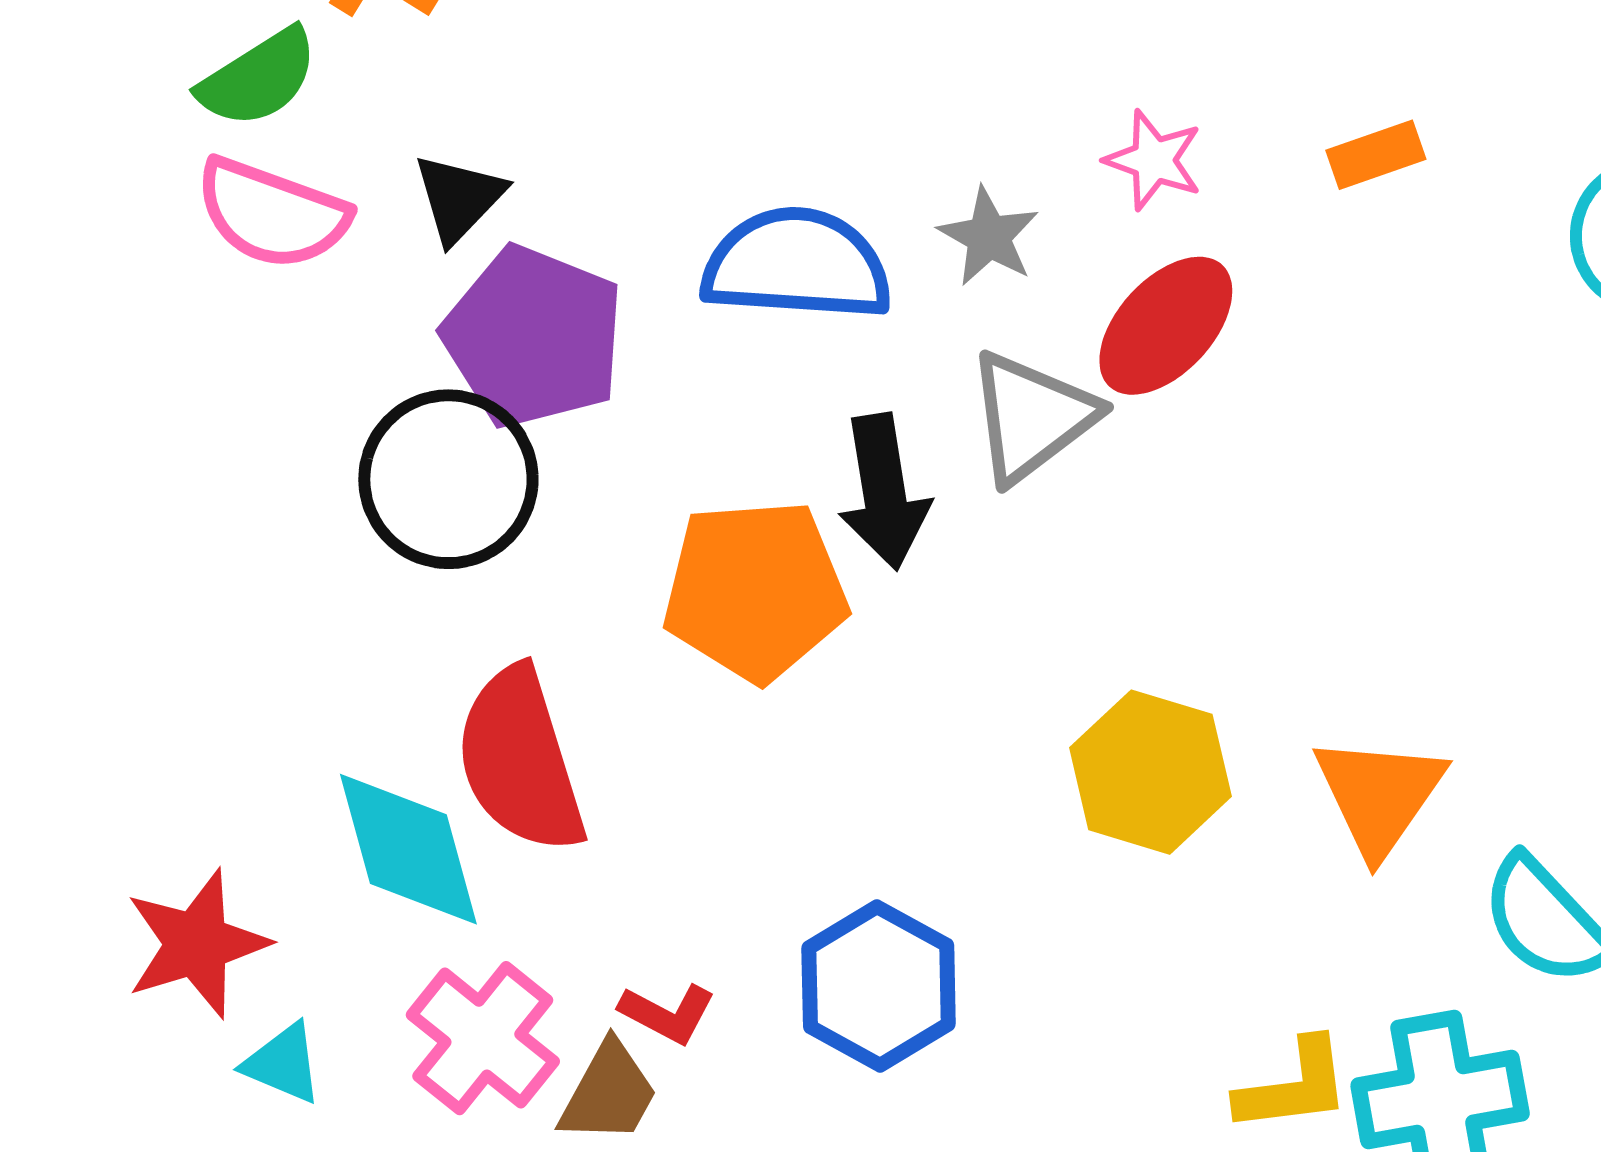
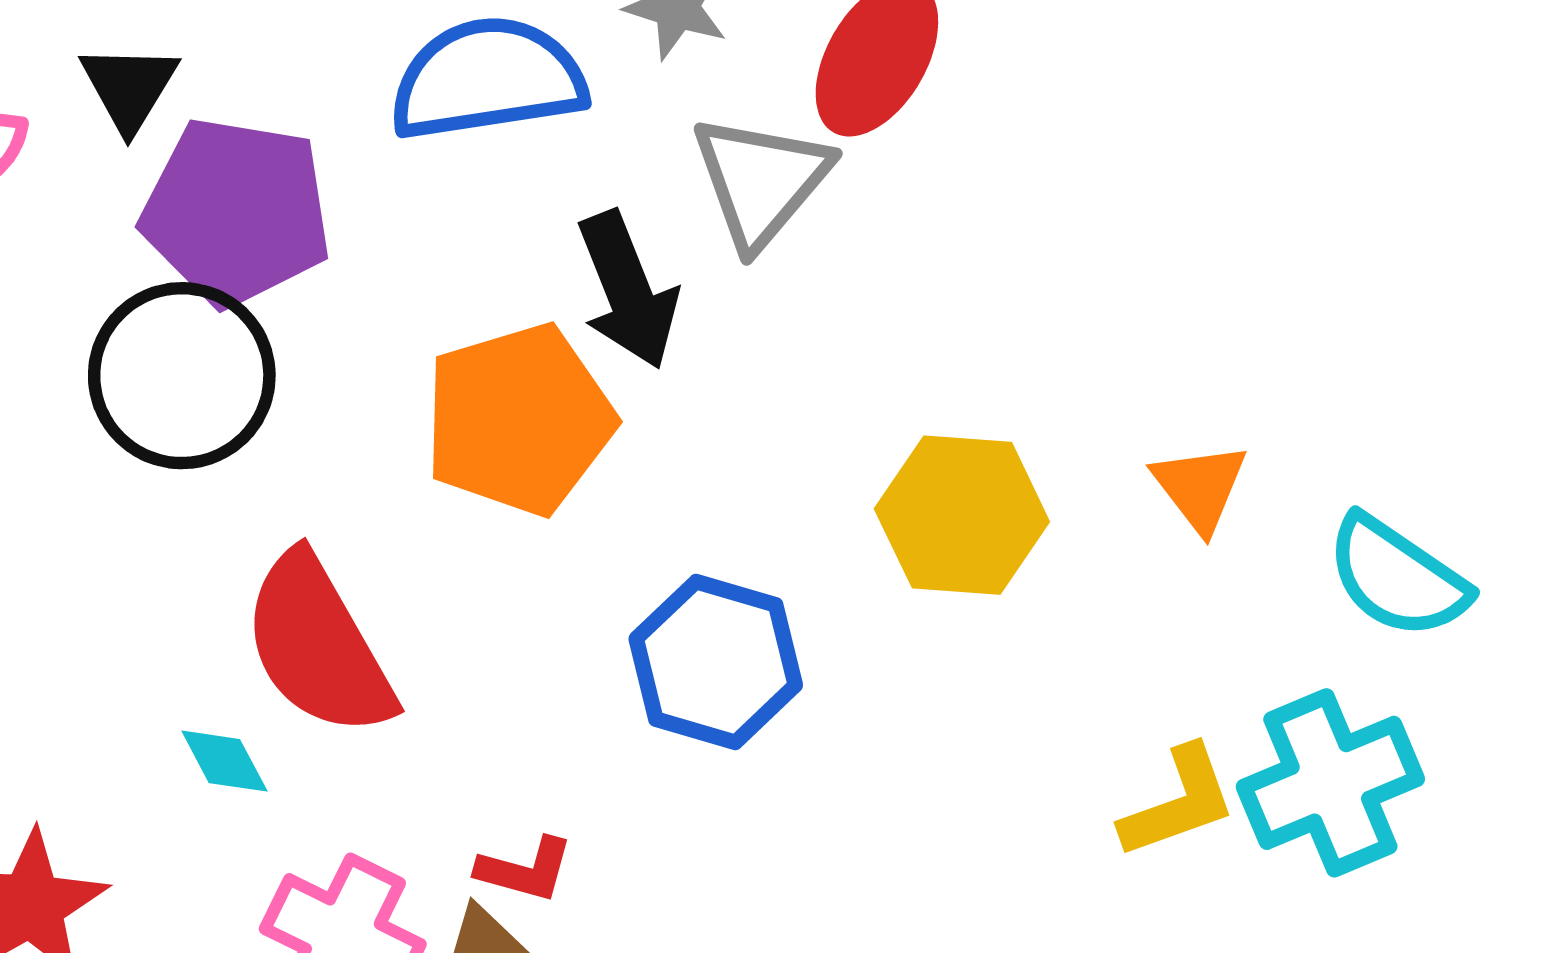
orange triangle: (1379, 795) -> (1200, 487), size x0.7
cyan diamond: (408, 849) -> (224, 761), size x0.5
blue hexagon: (879, 986) -> (716, 662), moved

